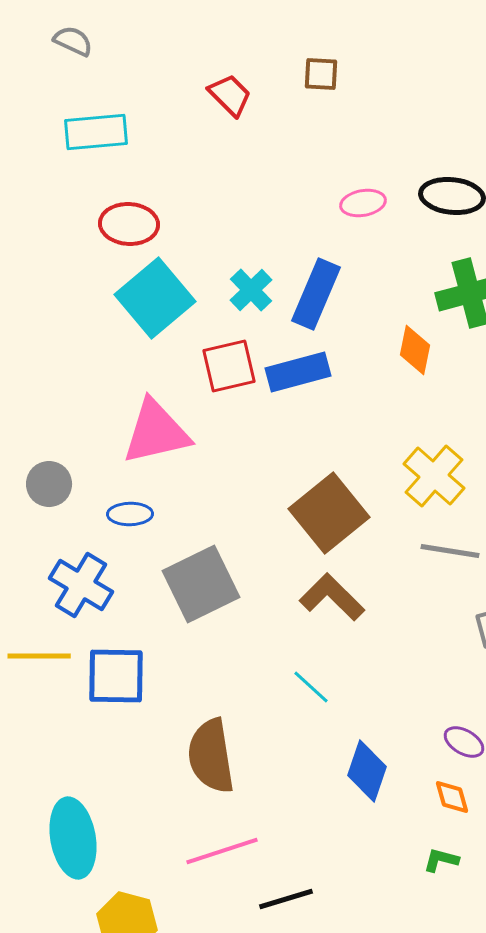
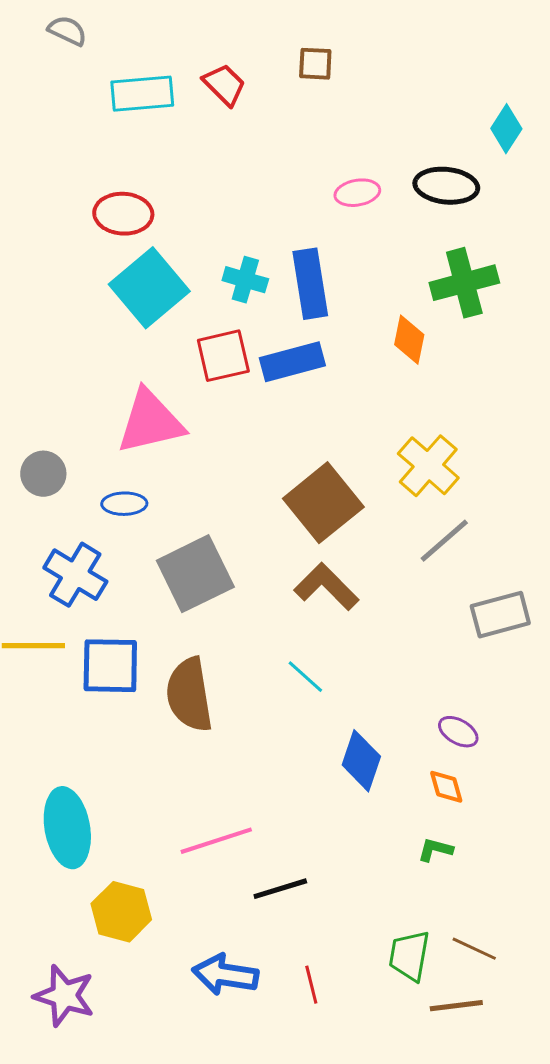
cyan rectangle: (96, 132) -> (142, 94), moved
cyan cross: (251, 290) -> (245, 280), turned -30
blue rectangle: (316, 294) -> (310, 284), turned -32
gray line: (450, 551) -> (444, 541), turned -50
brown semicircle: (211, 756) -> (189, 695), moved

